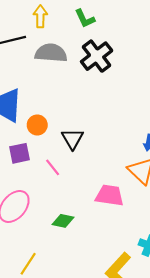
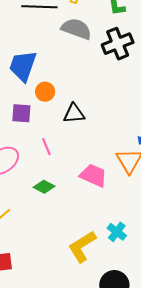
black triangle: (72, 139) -> (74, 114), turned 40
pink line: (53, 167) -> (46, 147), moved

